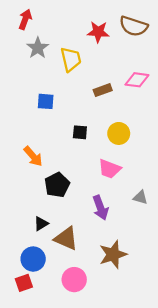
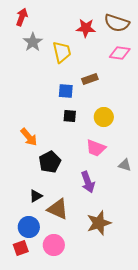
pink diamond: (137, 80) -> (120, 53), moved
blue square: (46, 101) -> (66, 91), moved
gray triangle: (140, 197) -> (125, 165), moved
pink circle: (74, 280) -> (54, 245), moved

